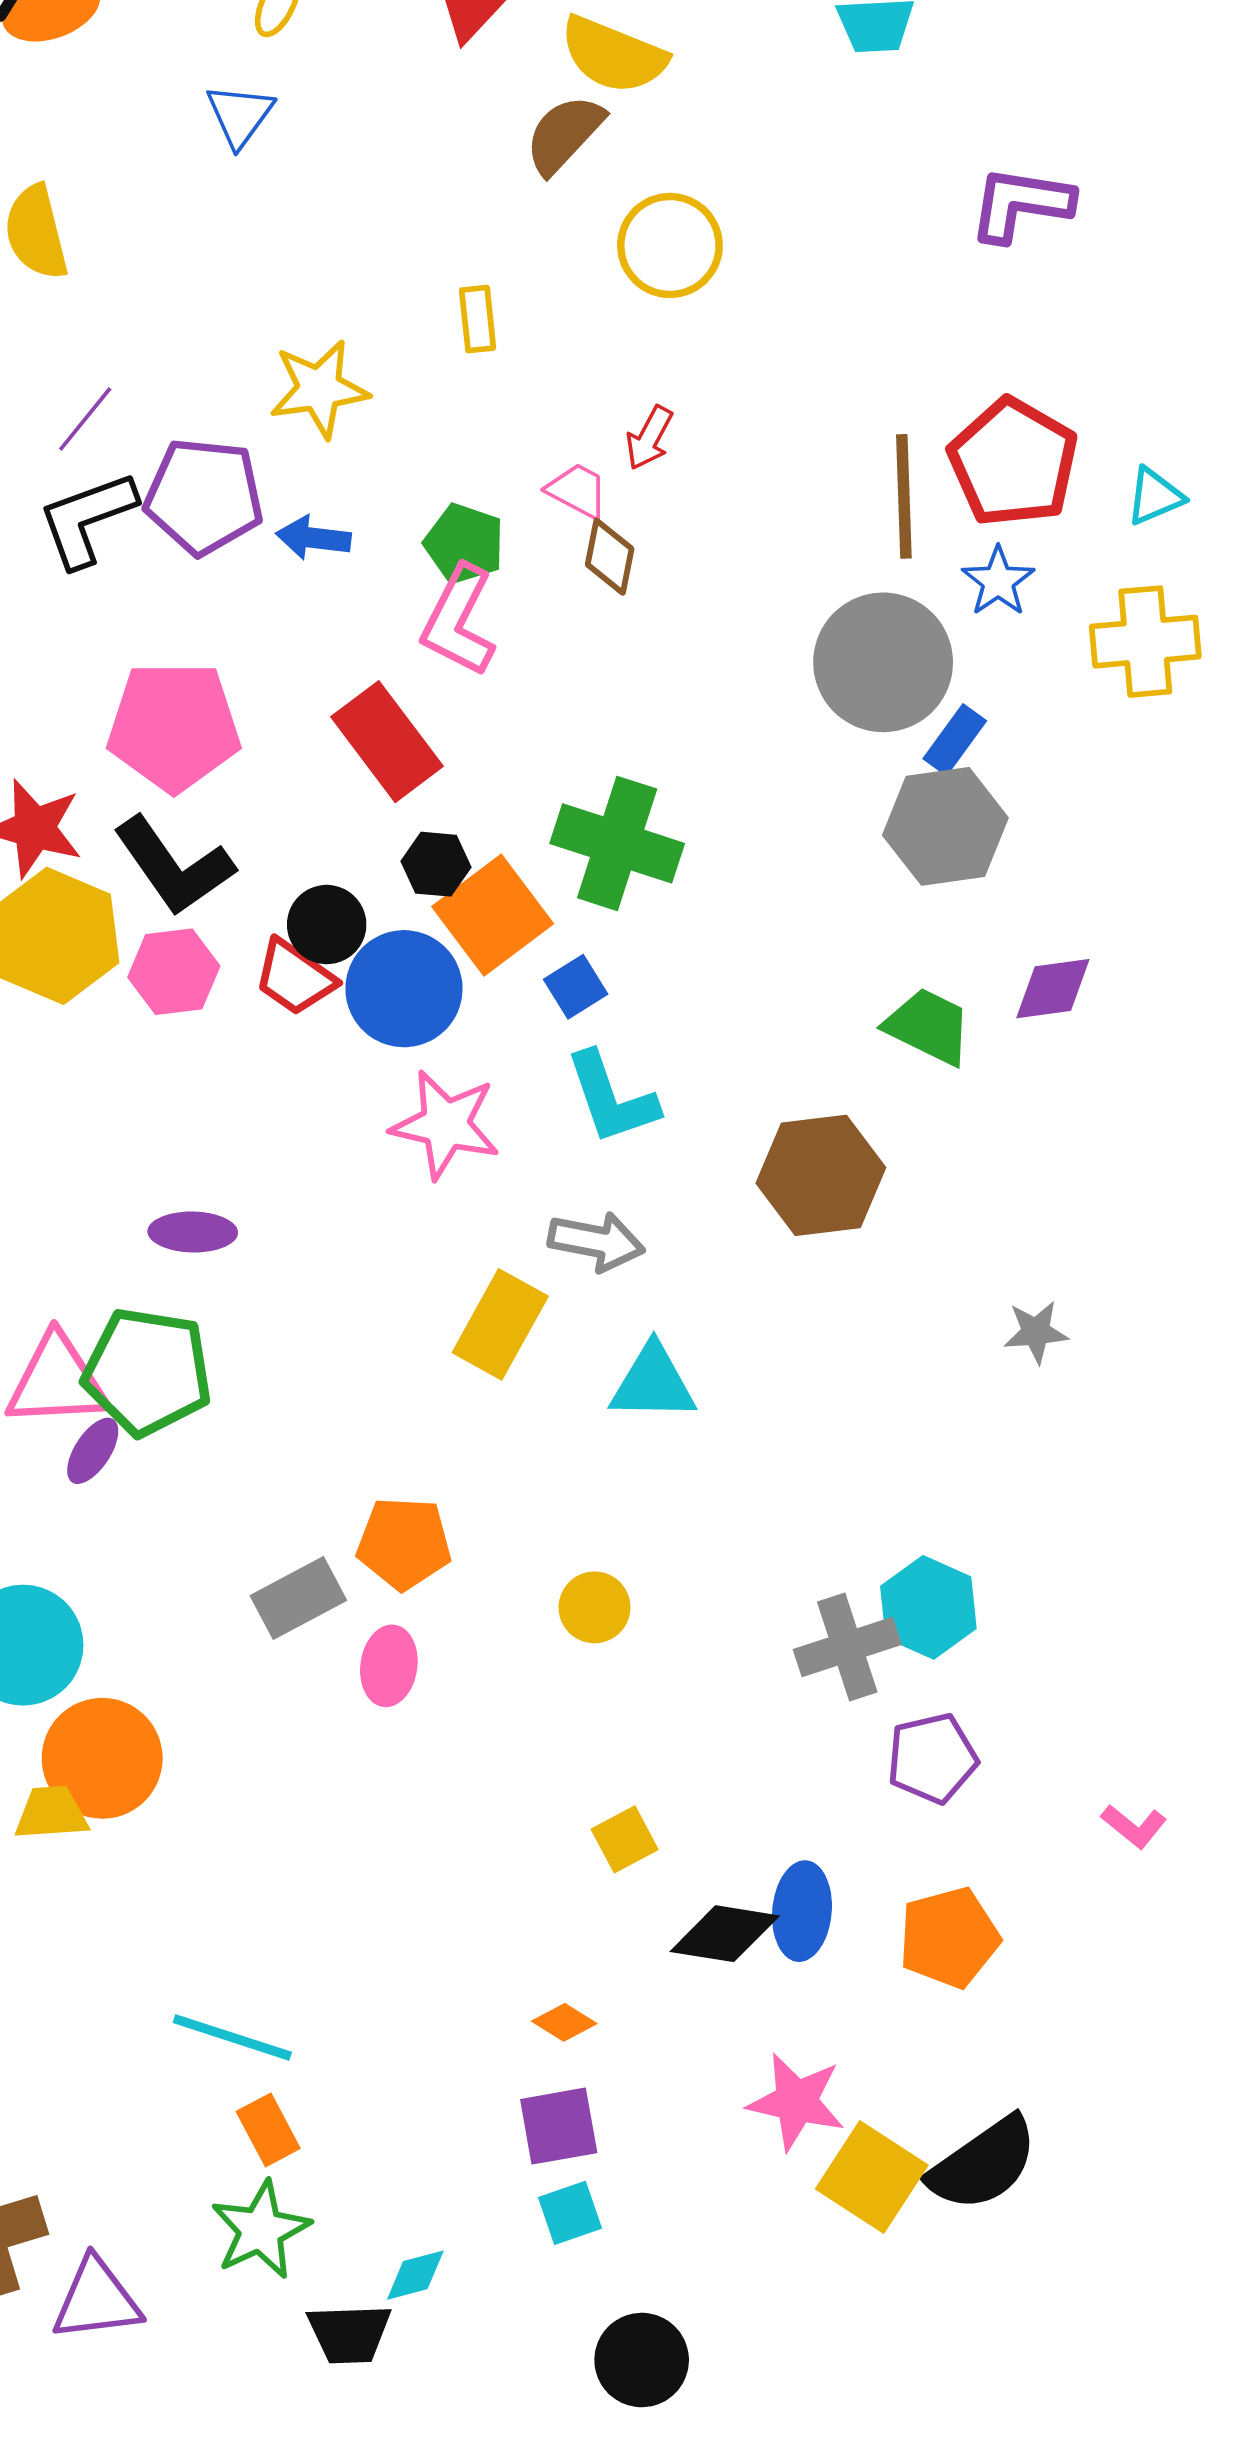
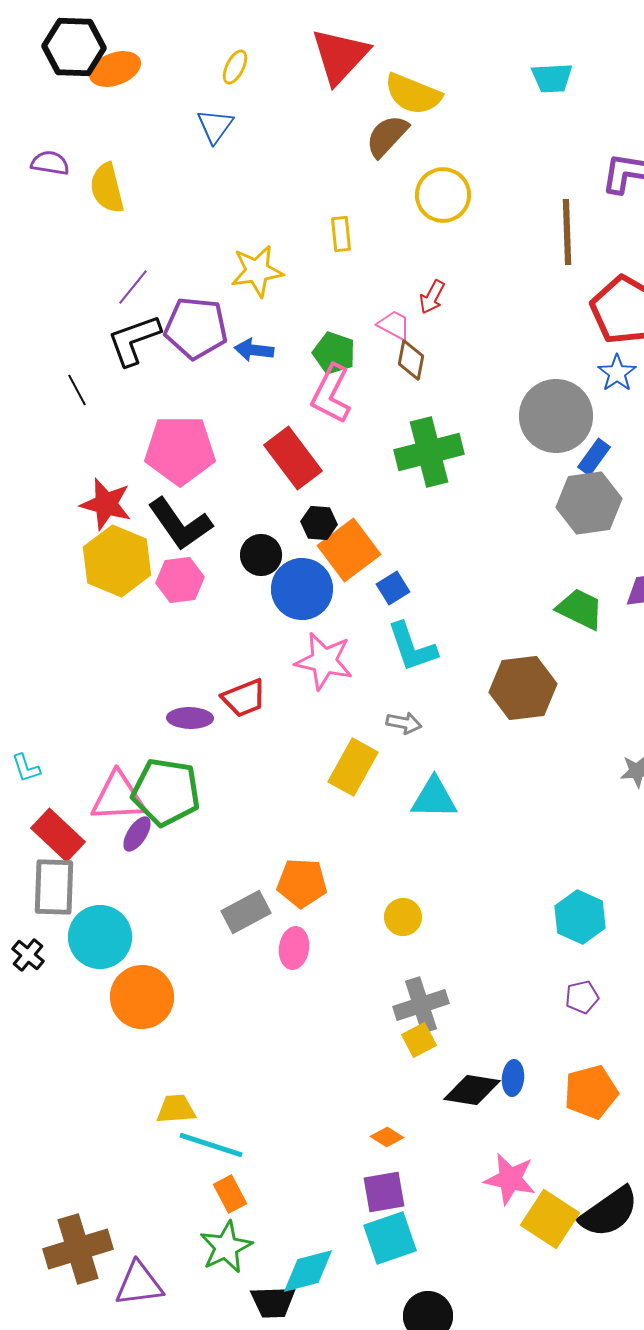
brown line: (904, 496) -> (567, 232), moved
green cross: (617, 843) -> (429, 452), moved, turned -32
red trapezoid: (295, 977) -> (244, 698), moved, turned -57
gray arrow: (596, 1241) -> (404, 723), size x0.7
gray cross: (847, 1647) -> (421, 1005), moved
purple pentagon: (932, 1758) -> (582, 997), size x0.7
yellow trapezoid: (51, 1813) -> (176, 1109), moved
blue ellipse: (802, 1911) -> (513, 1078), size x0.7
cyan square: (570, 2213) -> (390, 1238), size x1.6
cyan diamond: (415, 2275) -> (308, 1271), size x1.6

